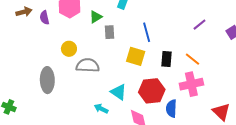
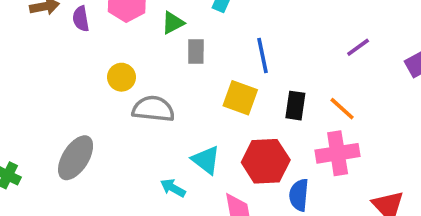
gray ellipse: (47, 80) -> (76, 158), moved, turned 30

